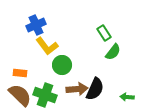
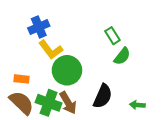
green circle: (62, 65) -> (67, 70), size x1.4
brown arrow: (77, 89) -> (68, 103), moved, turned 65

